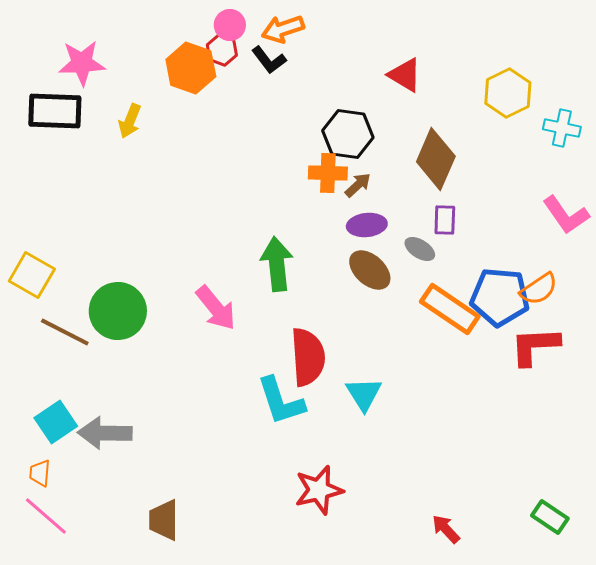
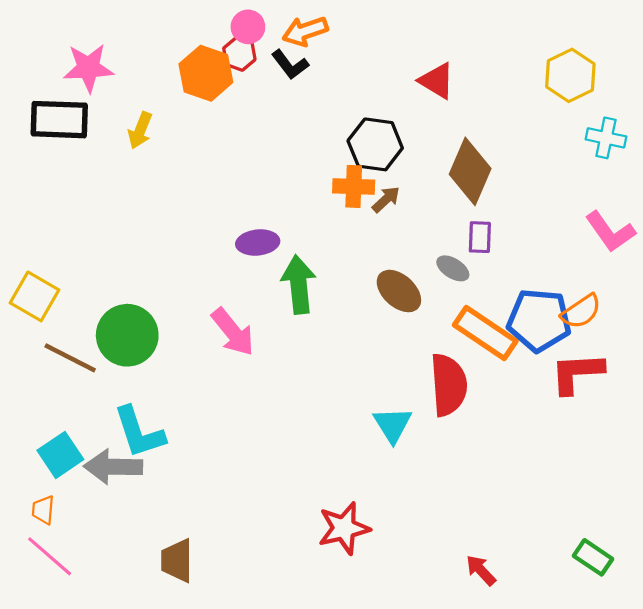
yellow hexagon: (508, 93) -> (570, 75), moved
purple ellipse: (367, 225) -> (258, 243), moved
red semicircle: (308, 357) -> (449, 385), moved
cyan L-shape: (281, 401) -> (139, 432), moved

